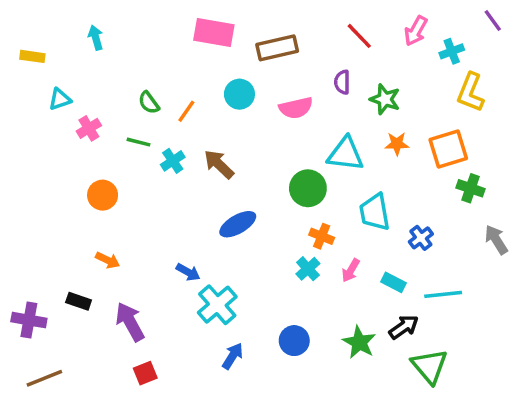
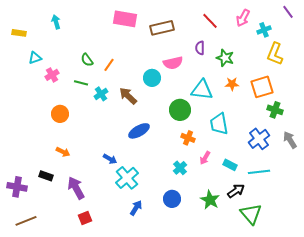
cyan circle: (239, 94) -> (152, 78), moved
blue cross: (421, 238) -> (259, 139), moved, size x1.5
cyan cross: (308, 269) -> (180, 168), moved

